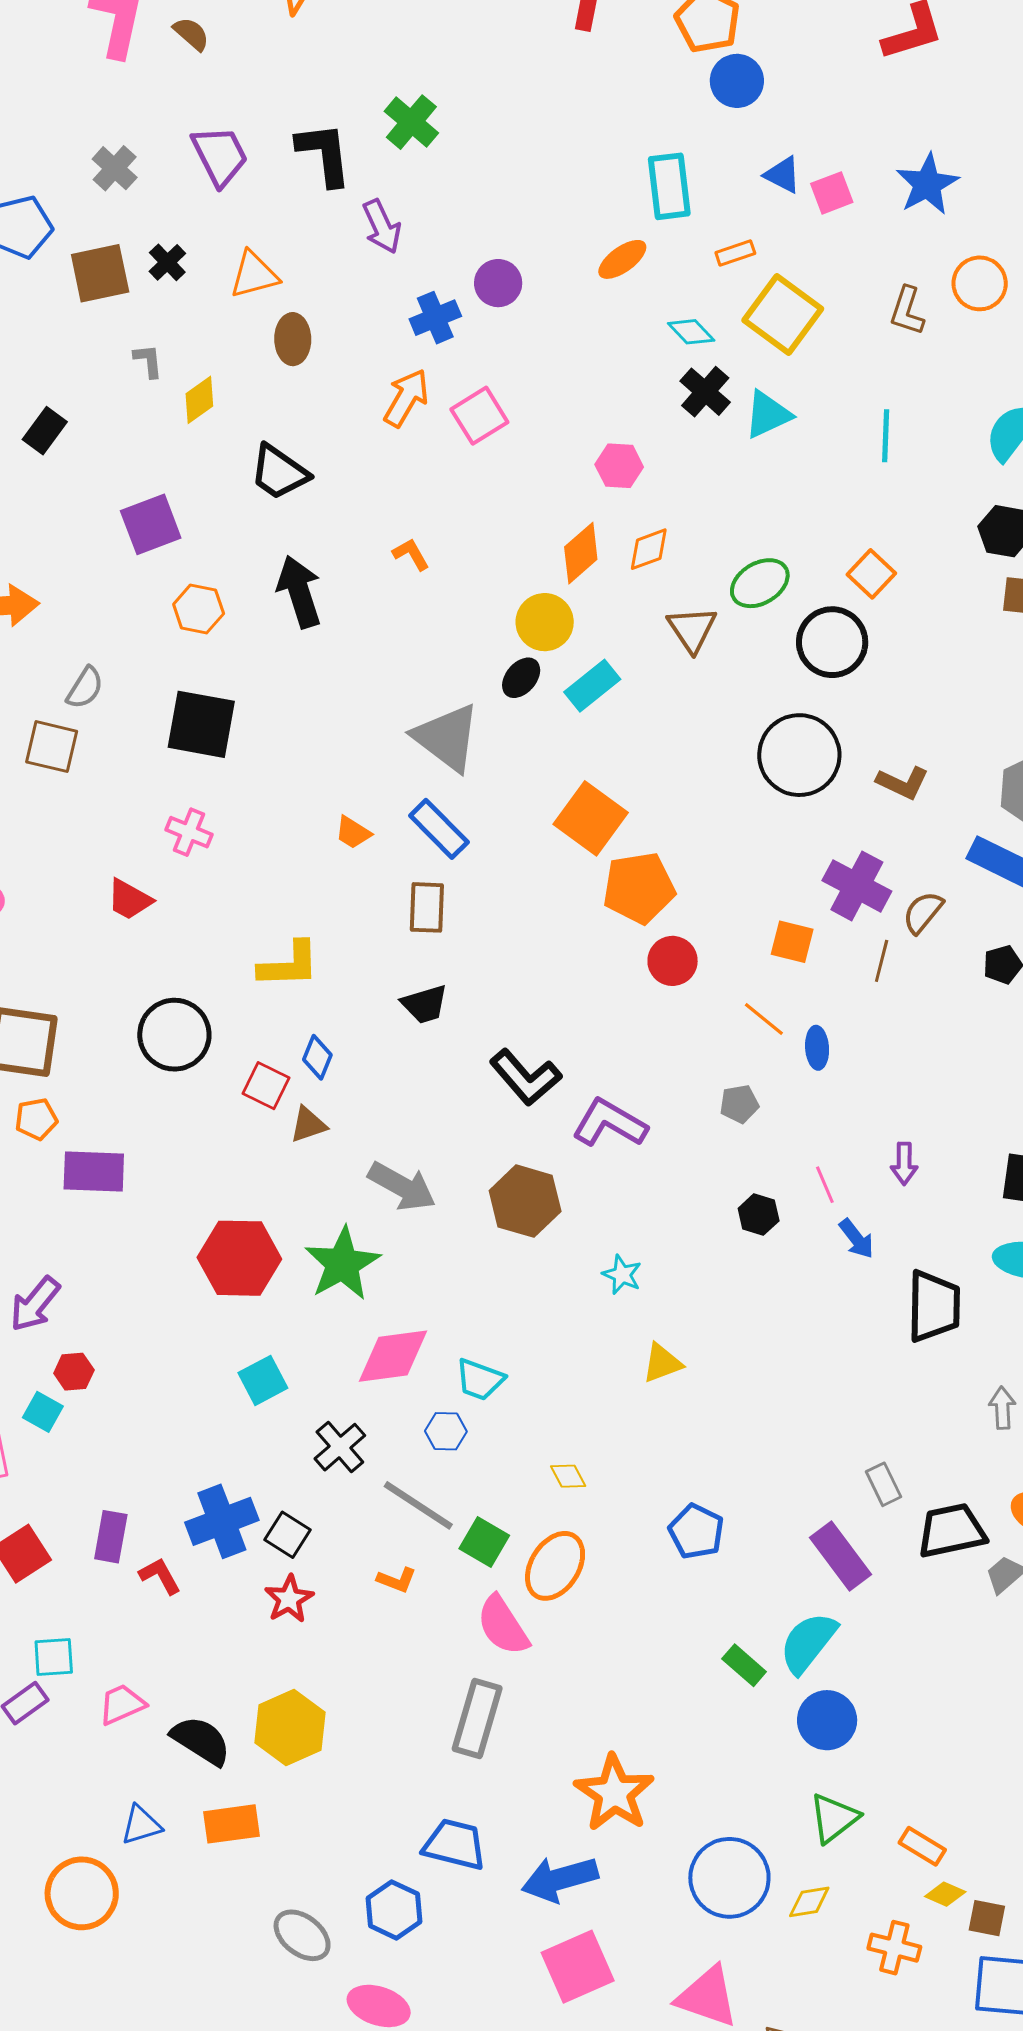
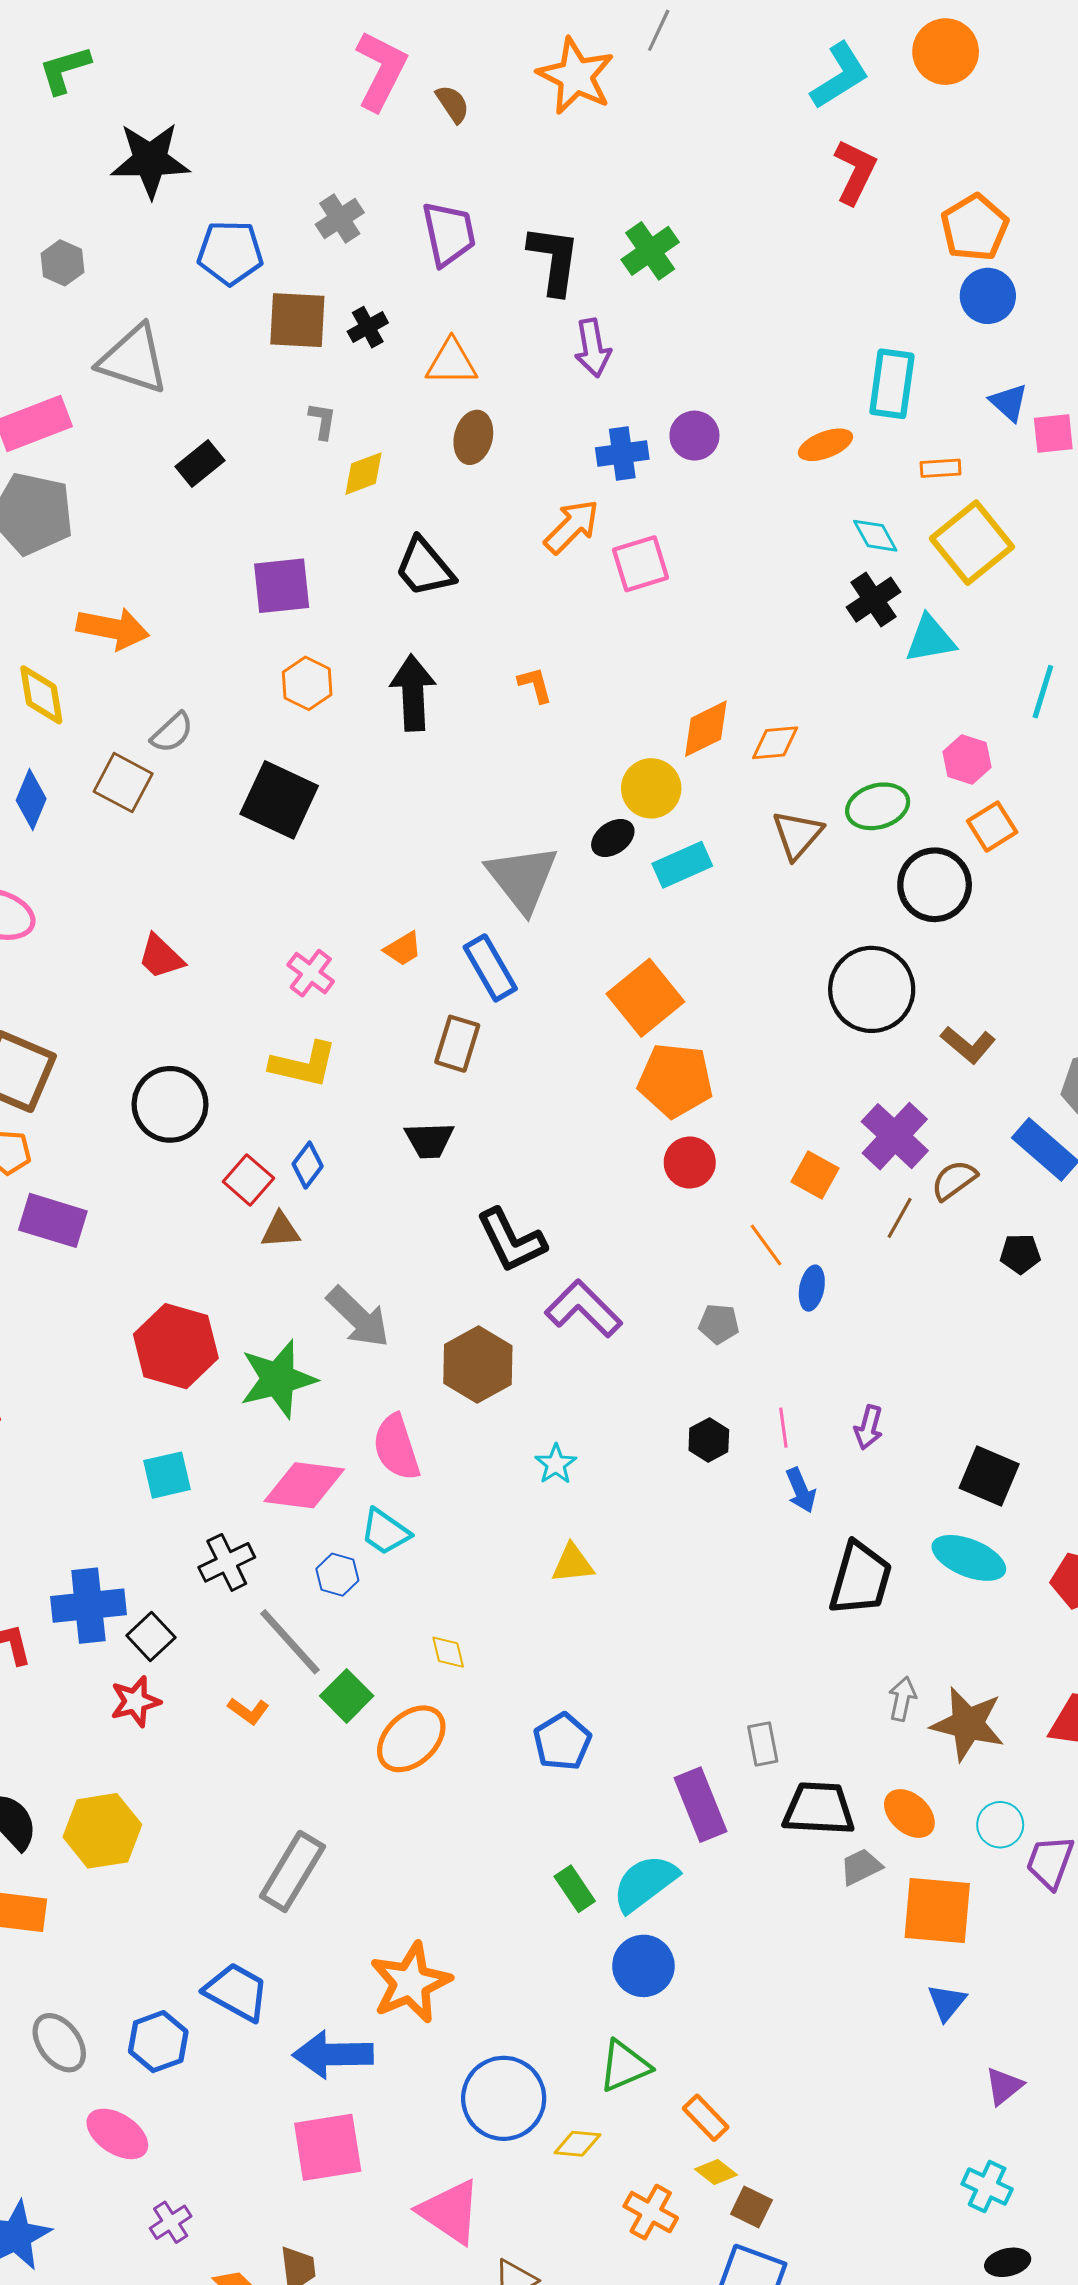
pink hexagon: (619, 466) -> (967, 760), moved
pink cross: (189, 832) -> (311, 973), moved
orange trapezoid: (353, 833) -> (403, 949), turned -78
pink semicircle: (503, 1625) -> (396, 1447), moved

